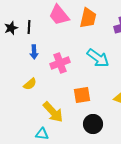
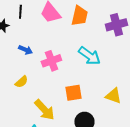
black line: (29, 27) -> (20, 12), moved
blue arrow: (34, 52) -> (25, 50), turned -64

